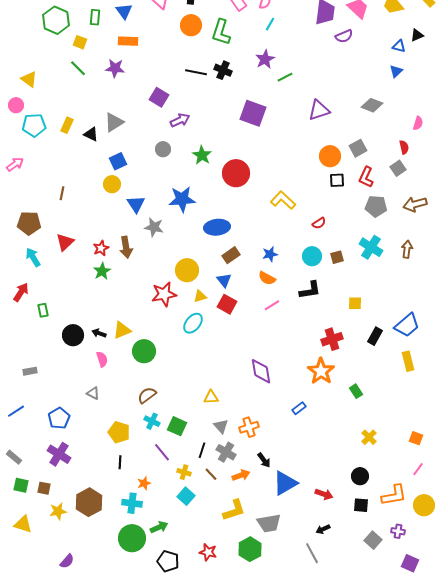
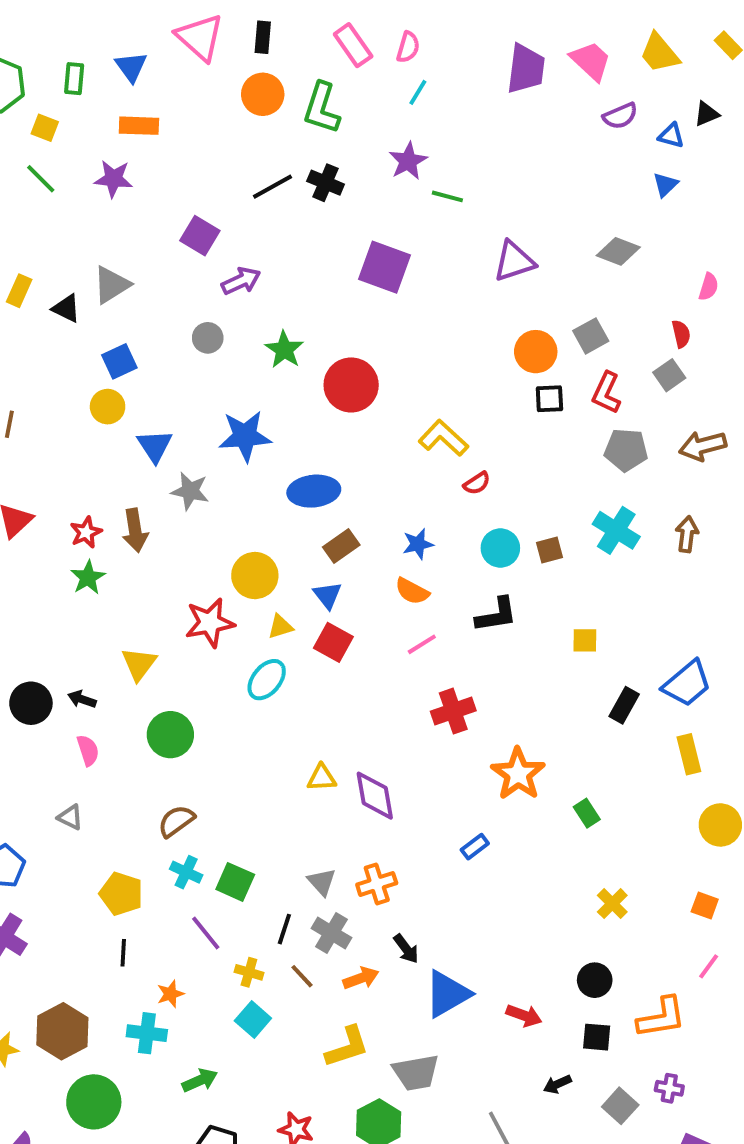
purple semicircle: (344, 36) -> (620, 116), moved
black line: (196, 72) -> (273, 187), turned -40
green line: (285, 77) -> (447, 196), turned 42
red semicircle: (319, 223) -> (477, 483), moved
yellow triangle: (122, 330) -> (139, 664), moved, turned -30
red cross: (332, 339) -> (453, 711), moved
purple diamond: (261, 371) -> (375, 796), moved
yellow triangle: (211, 397) -> (322, 778), moved
yellow circle: (424, 505) -> (720, 825), moved
black arrow: (323, 529) -> (557, 1084), moved
green circle: (132, 538) -> (94, 1102), moved

